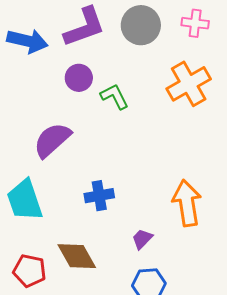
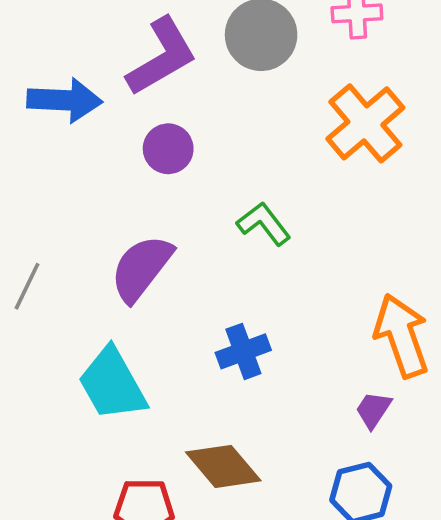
green L-shape: (115, 96) -> (264, 224), moved
purple trapezoid: (142, 239) -> (373, 410), moved

